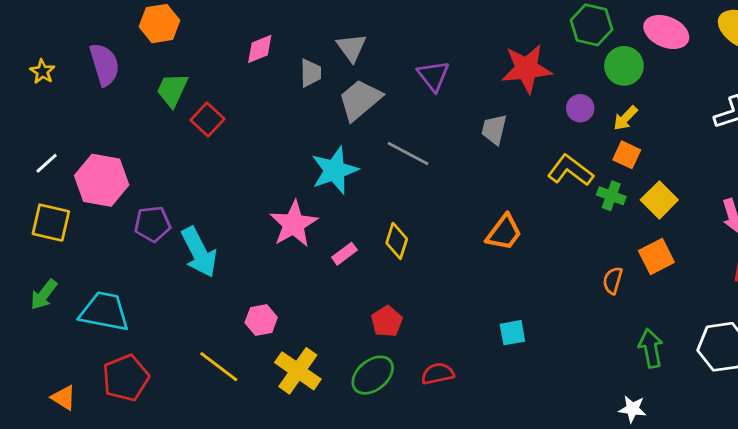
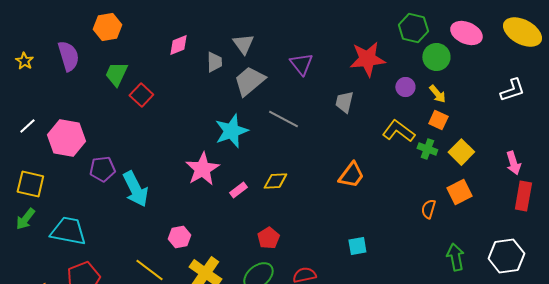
yellow arrow: (625, 118) -> (437, 94), turned -84
yellow square: (51, 223) -> (30, 184), moved
yellow diamond: (397, 241) -> (275, 181), turned 70

